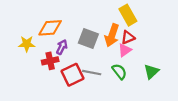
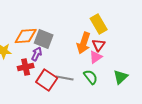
red triangle: (128, 37) -> (99, 45), turned -32
gray square: (88, 39) -> (44, 39), moved
red square: (72, 75) -> (47, 80), turned -30

